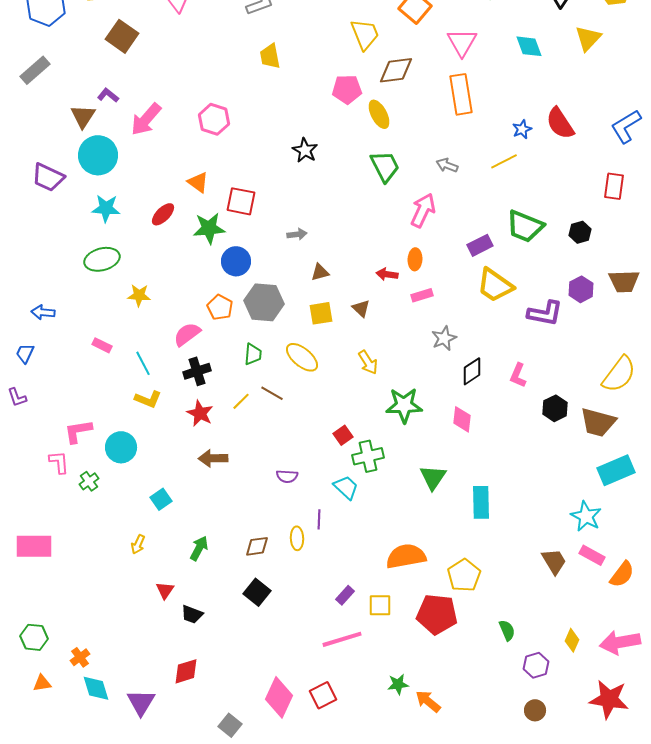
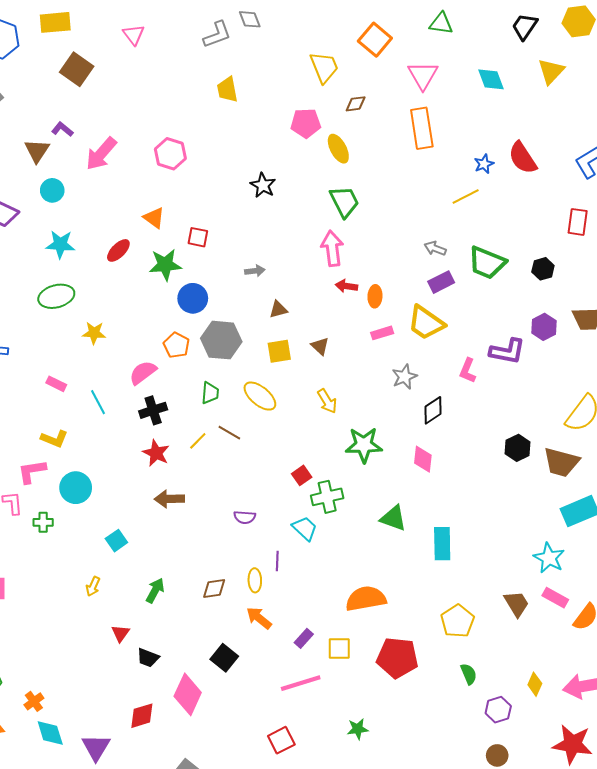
brown diamond: (396, 70) -> (356, 104), size x0.6
cyan circle: (98, 155) -> (52, 190), size x0.6
gray arrow: (447, 165) -> (435, 248), moved
red square: (241, 201) -> (198, 237), size x0.7
pink arrow: (423, 210) -> (332, 248), moved, turned -32
red arrow: (387, 274) -> (346, 286), moved
yellow trapezoid: (495, 285) -> (426, 323), moved
pink L-shape: (518, 375) -> (468, 371), moved
yellow L-shape: (148, 399) -> (54, 439), moved
green triangle: (433, 477) -> (393, 518), turned -44
green cross: (89, 481) -> (43, 522), turned 36
yellow pentagon: (464, 575) -> (457, 621), moved
black square: (257, 592) -> (224, 658), moved
pink diamond: (279, 697) -> (188, 694), moved
orange arrow: (428, 701) -> (259, 618), moved

